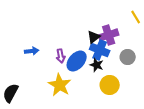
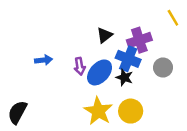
black triangle: (94, 37) -> (105, 35), moved
yellow star: (60, 85) -> (98, 111), moved
yellow circle: (110, 85) -> (131, 111), moved

